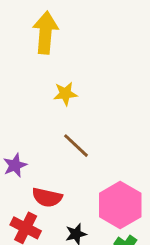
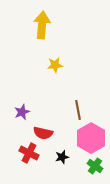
brown line: (76, 146) -> (78, 110), moved, turned 36

